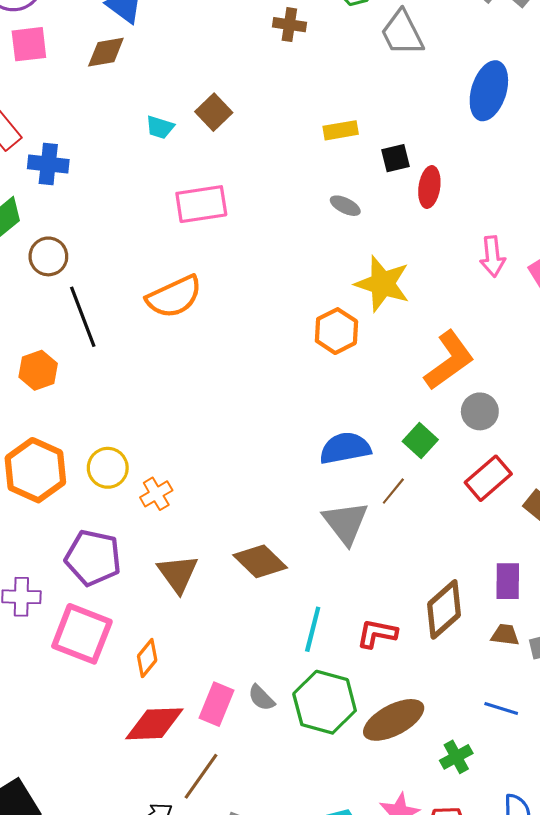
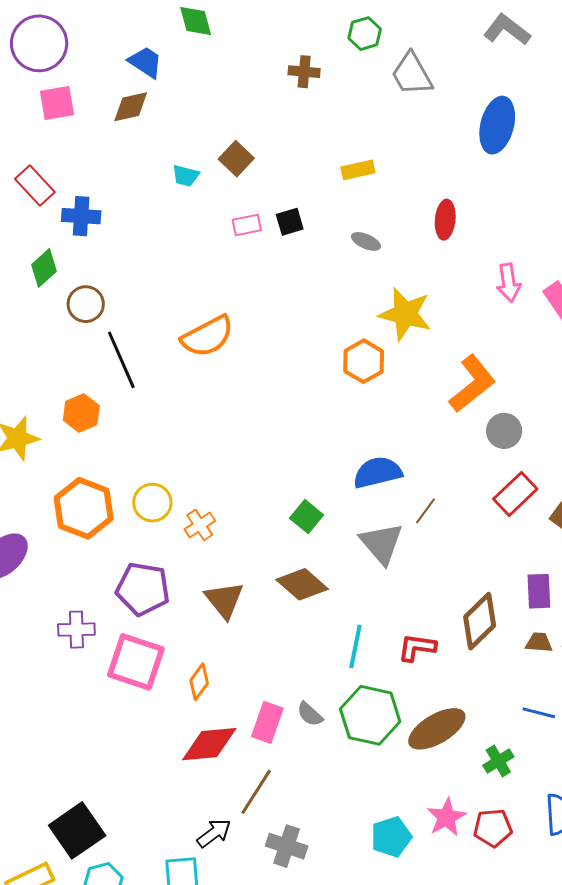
black square: (395, 158) -> (290, 222), moved
pink rectangle: (201, 204) -> (247, 225), moved, size x0.6
green square: (420, 440) -> (307, 517), moved

